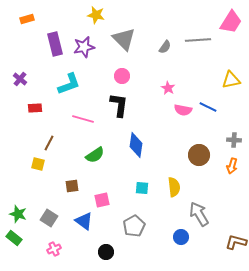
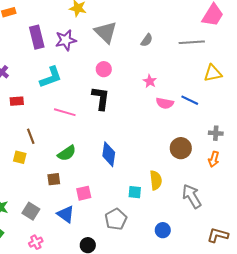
gray line: (198, 40) -> (192, 42), moved
brown line: (49, 143) -> (31, 136), turned -49
blue diamond: (136, 145) -> (109, 154), moved
green semicircle: (95, 155) -> (67, 153), moved
cyan square: (142, 188) -> (135, 192), moved
gray arrow: (199, 214) -> (192, 196), moved

